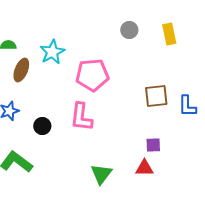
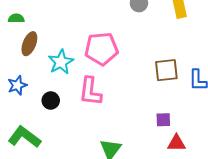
cyan star: (52, 52) -> (61, 62), moved
red triangle: (144, 168) -> (176, 143), moved

